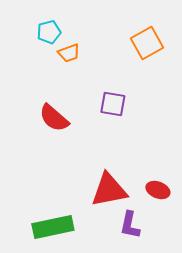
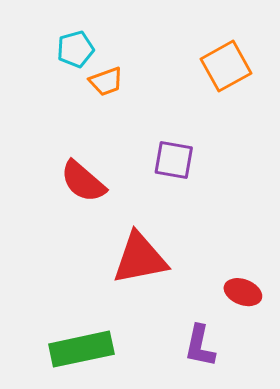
red triangle: (109, 190) -> (140, 258), moved

